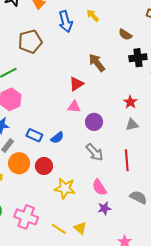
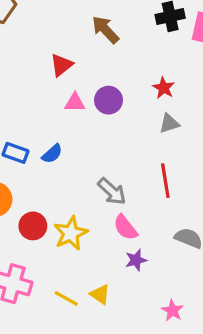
red triangle: (76, 84) -> (61, 65), moved
purple circle: (94, 122) -> (109, 100), moved
gray arrow: (95, 152) -> (112, 191), moved
red circle: (44, 166) -> (33, 226), moved
yellow star: (65, 188) -> (71, 233), turned -30

